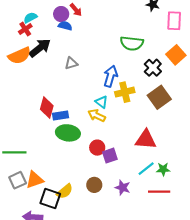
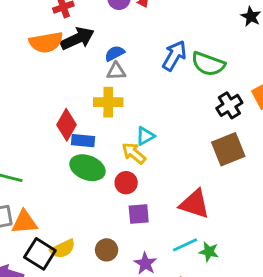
blue semicircle: (65, 26) -> (115, 53), moved, turned -56
blue arrow: (110, 76) -> (174, 56), moved
yellow cross: (125, 92) -> (108, 102), moved
cyan triangle: (101, 102) -> (145, 136), turned 40
red circle: (97, 148) -> (126, 183), moved

